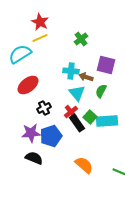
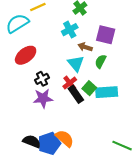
cyan cross: (71, 71) -> (70, 30), moved, turned -35
purple star: (31, 133) -> (43, 98), moved
blue pentagon: (51, 136) -> (49, 144), moved
black semicircle: (34, 158) -> (32, 141), moved
orange semicircle: (84, 165) -> (65, 138), moved

